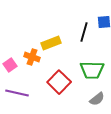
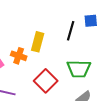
yellow rectangle: (51, 43) -> (38, 42), turned -54

